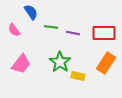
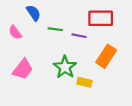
red rectangle: (104, 33) -> (101, 18), moved
orange rectangle: (106, 63) -> (106, 56), moved

